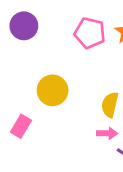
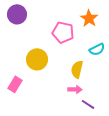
pink pentagon: (90, 33) -> (63, 32), moved

